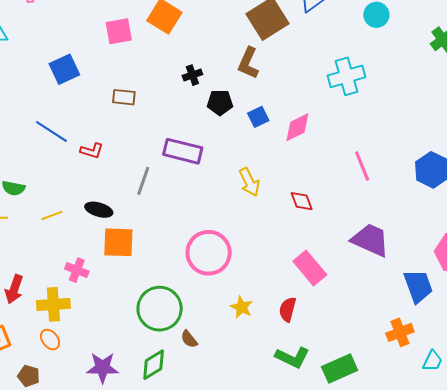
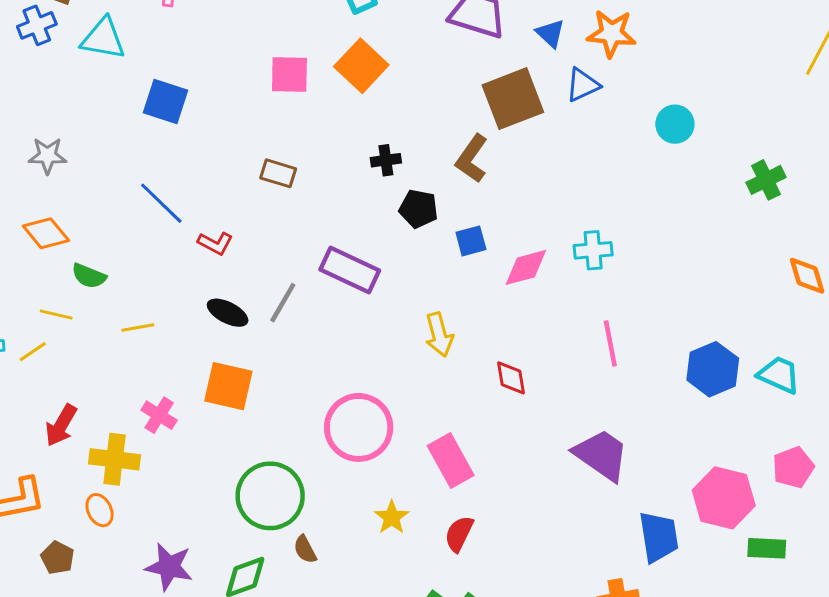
blue square: (64, 69) -> (165, 102), moved, turned 32
cyan cross: (347, 76) -> (593, 250), moved, size x0.7
black ellipse: (99, 210) -> (228, 313), moved
pink rectangle: (310, 268) -> (451, 460), moved

